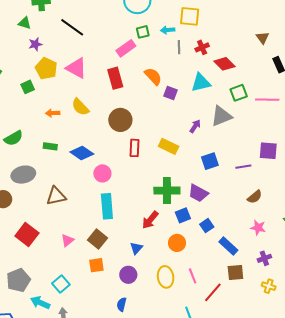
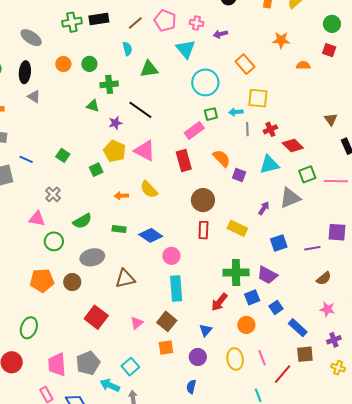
purple star: (35, 44) -> (115, 123), moved
brown circle: (120, 120) -> (203, 200), moved

